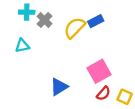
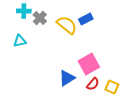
yellow semicircle: (75, 28) -> (67, 25), turned 85
blue triangle: (59, 87) -> (67, 78), moved

